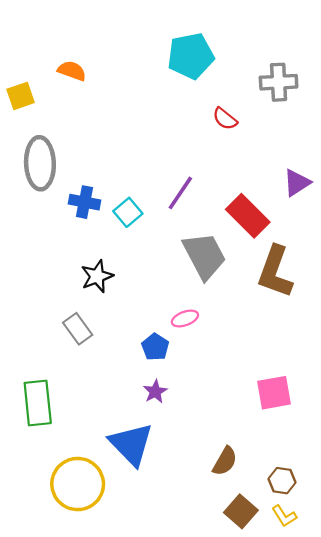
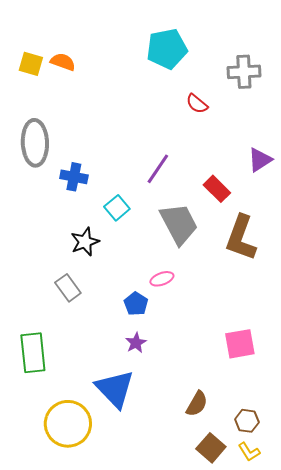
yellow square: (21, 96) -> (31, 64), moved, turned 35
cyan square: (128, 212) -> (117, 208), moved
red rectangle: (248, 216) -> (217, 189), size x0.7

